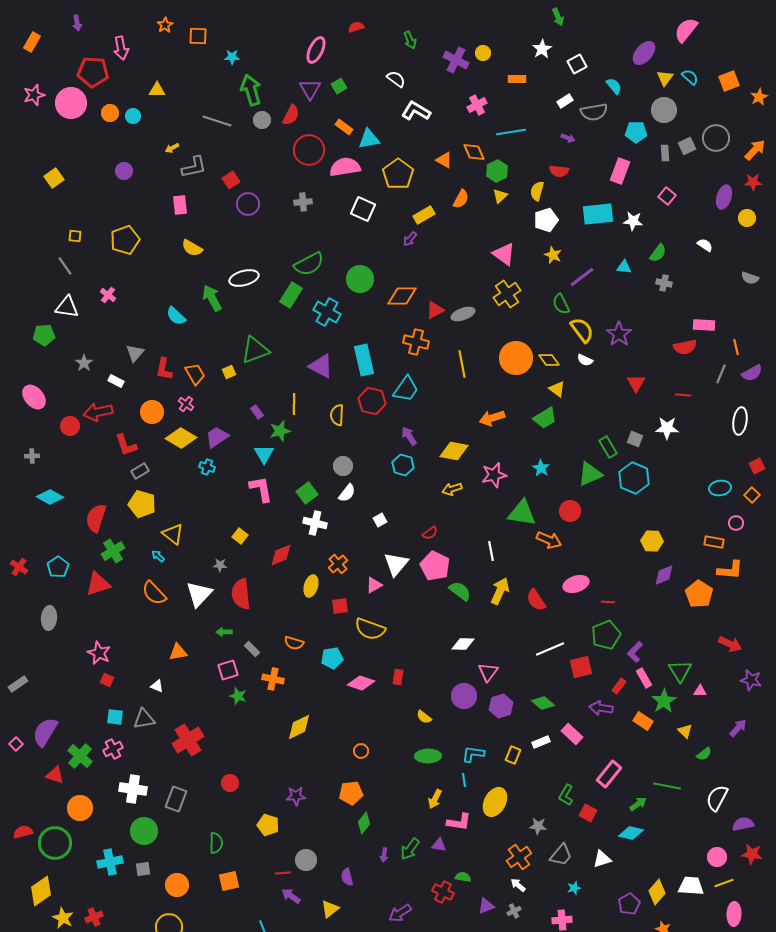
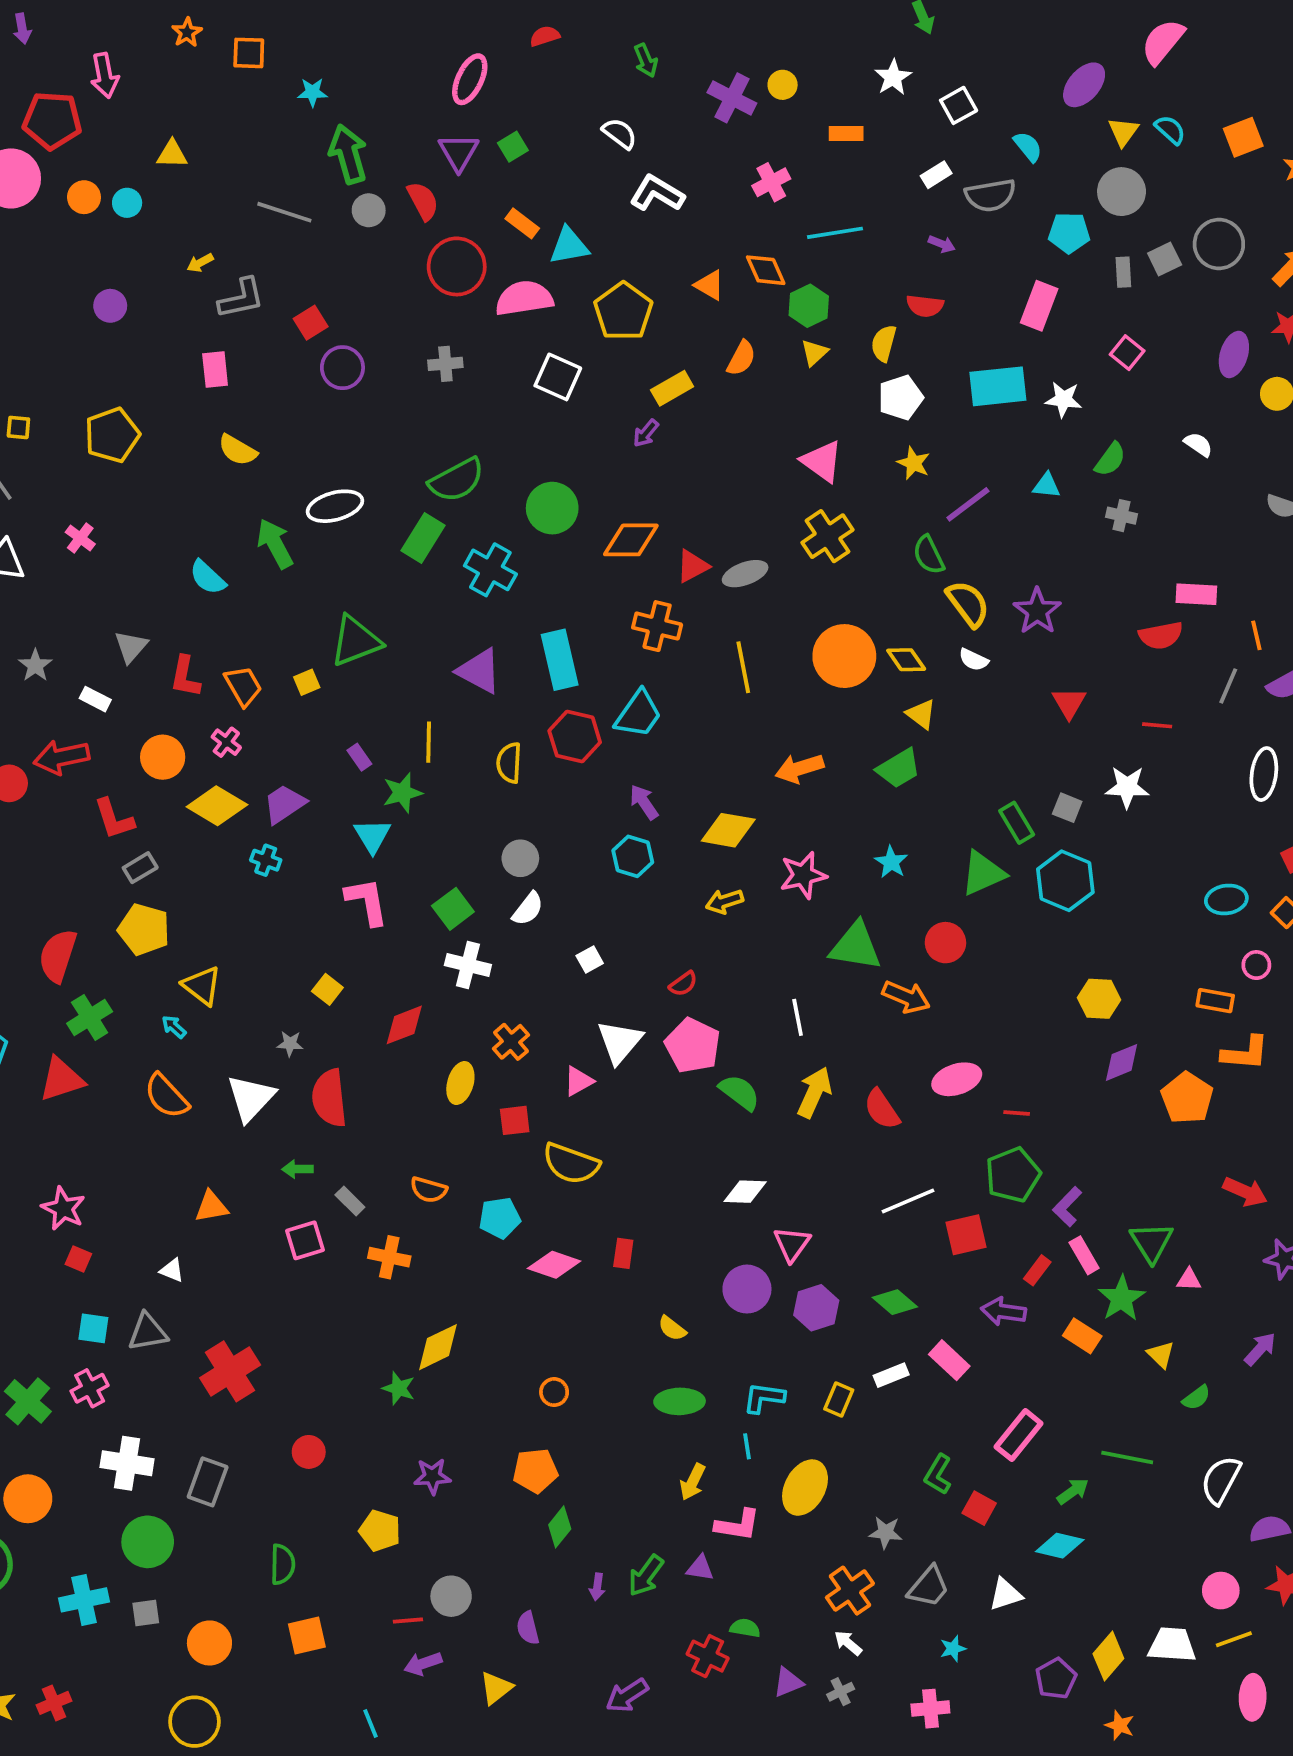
red semicircle: (291, 115) -> (423, 201), turned -55
green star: (238, 696) -> (399, 1388), moved
purple arrow: (291, 896) -> (423, 1664), turned -54

